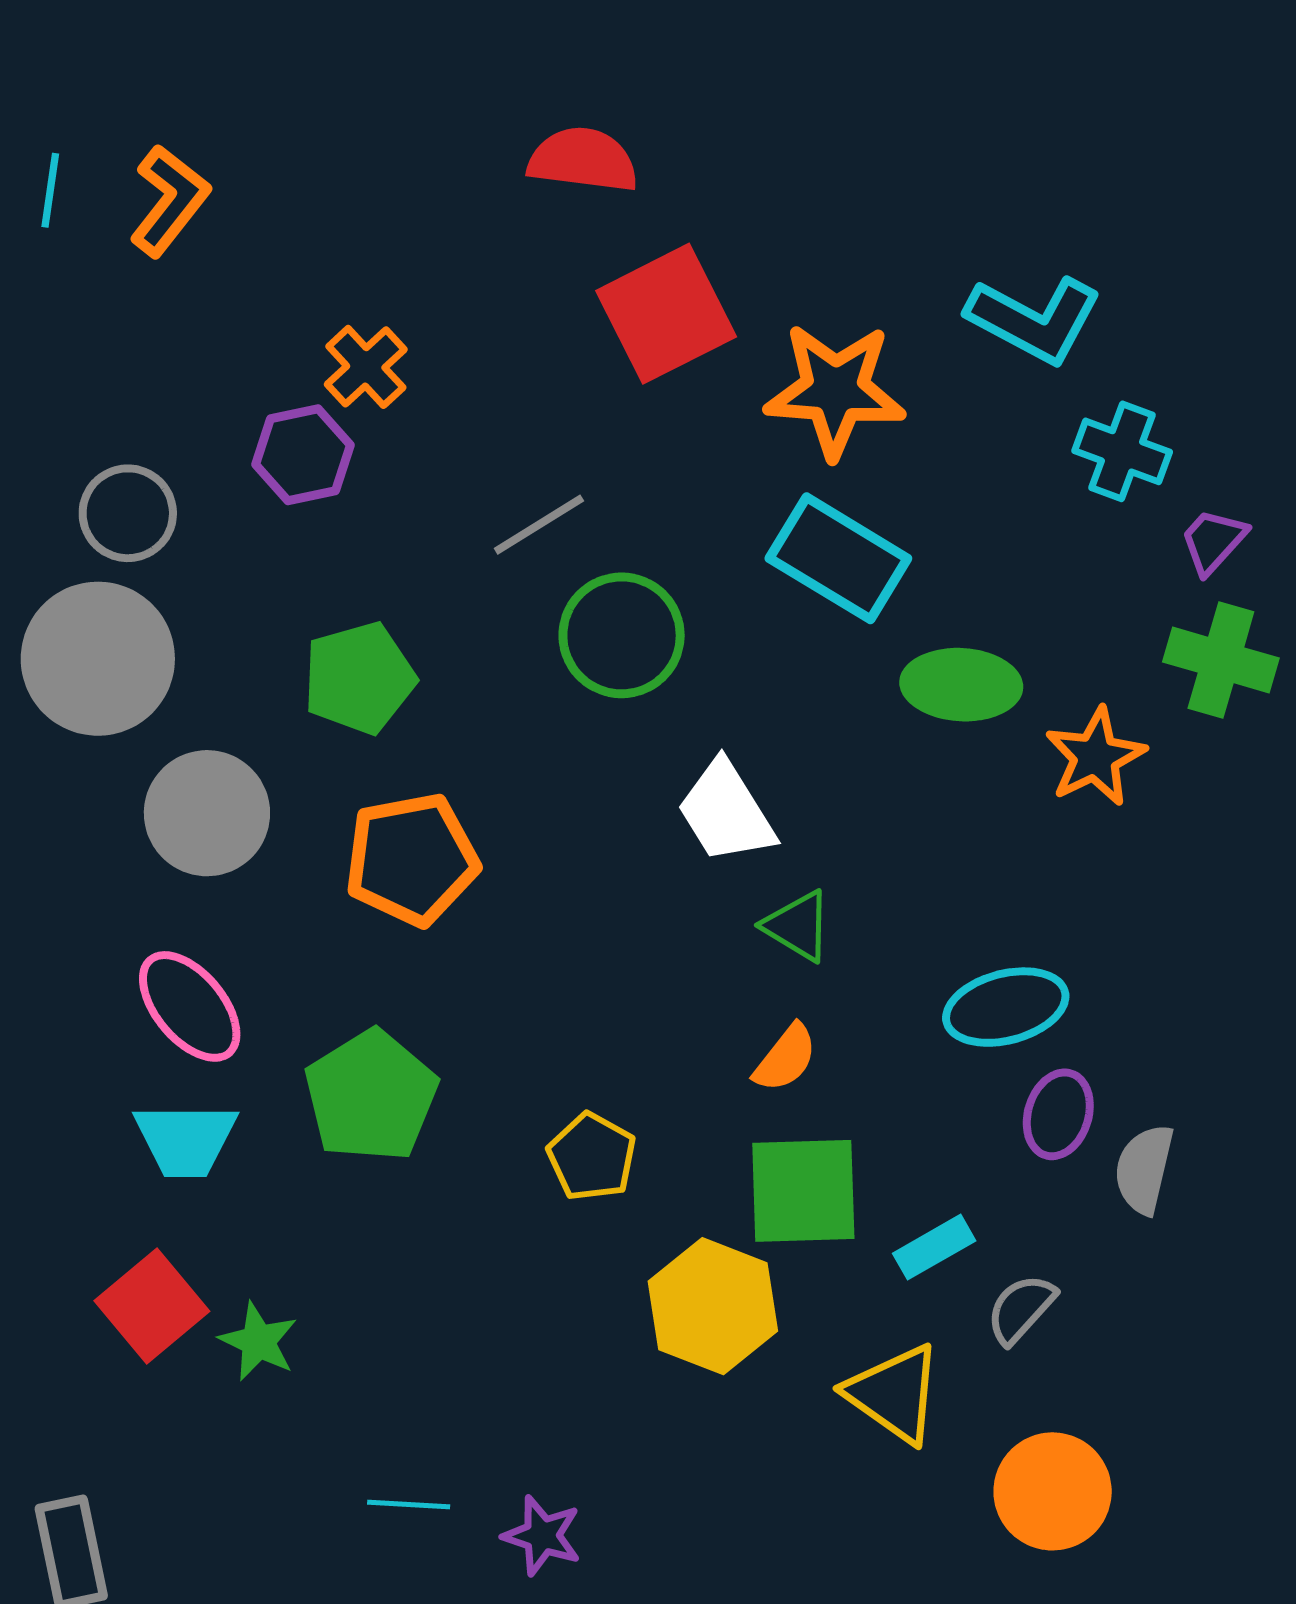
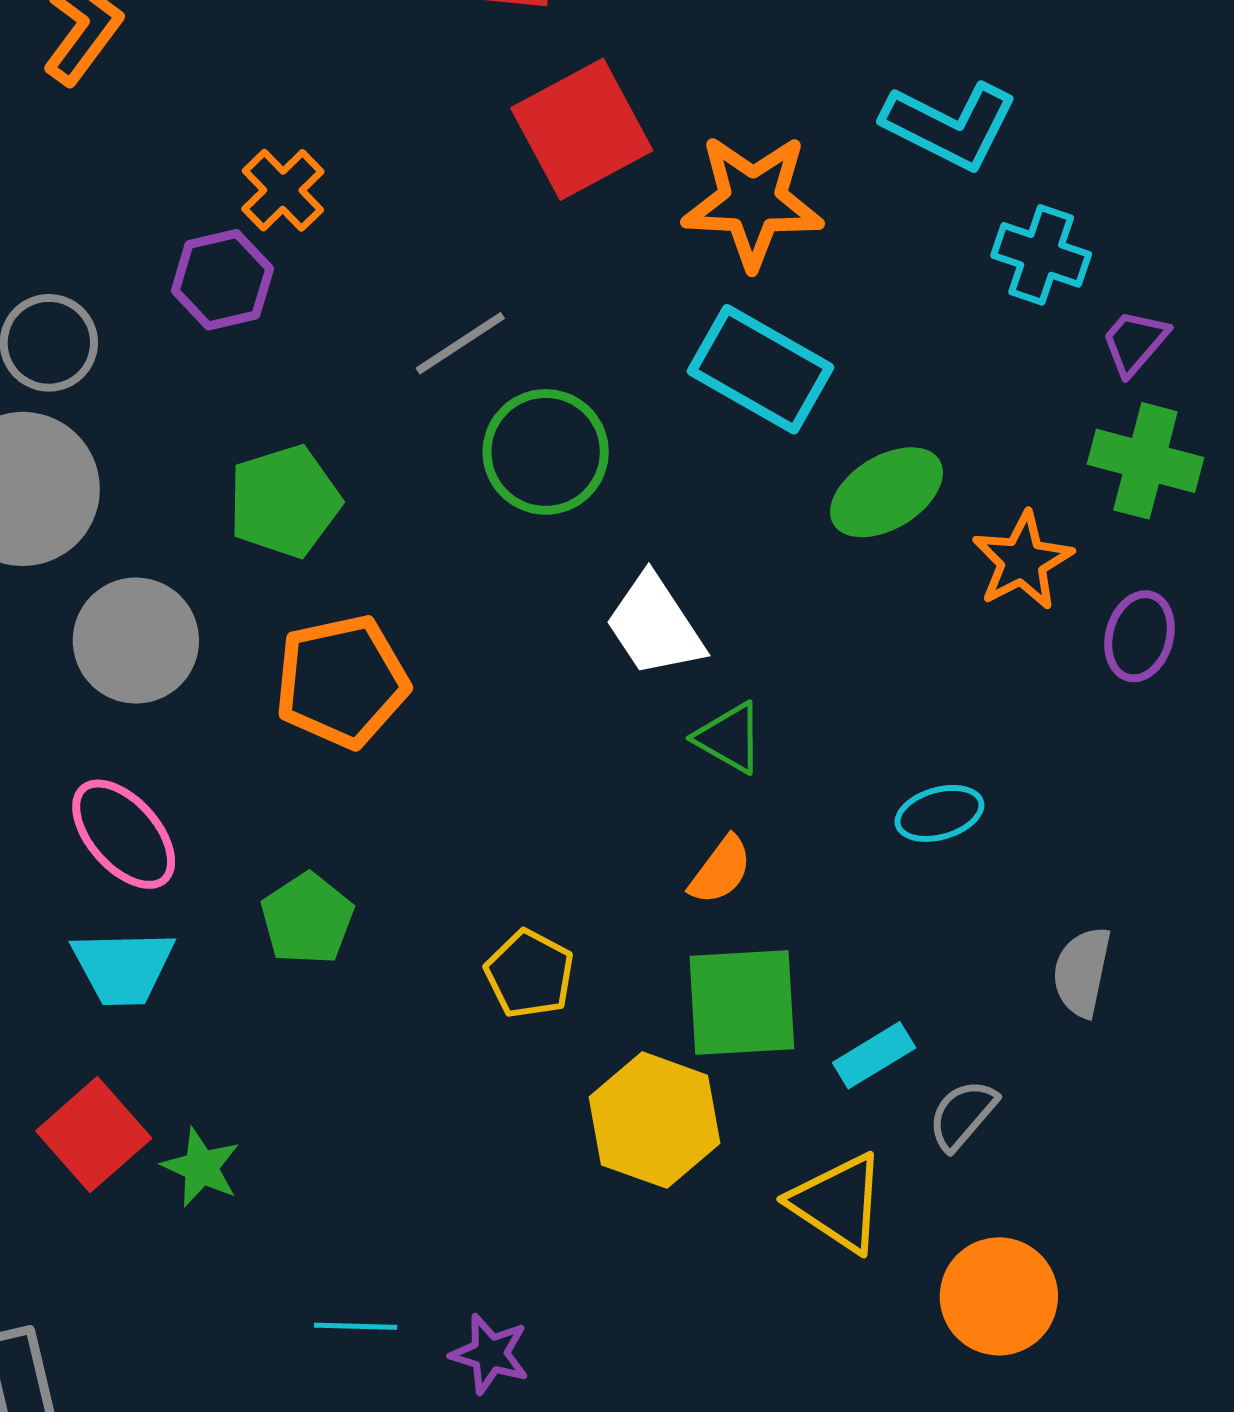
green ellipse: (961, 685) -> (887, 492), turned -33
cyan ellipse: (1006, 1007) -> (939, 813), size x0.7
green pentagon: (371, 1096) -> (307, 919), size x0.7
purple ellipse: (1058, 1114) -> (1140, 636), moved

